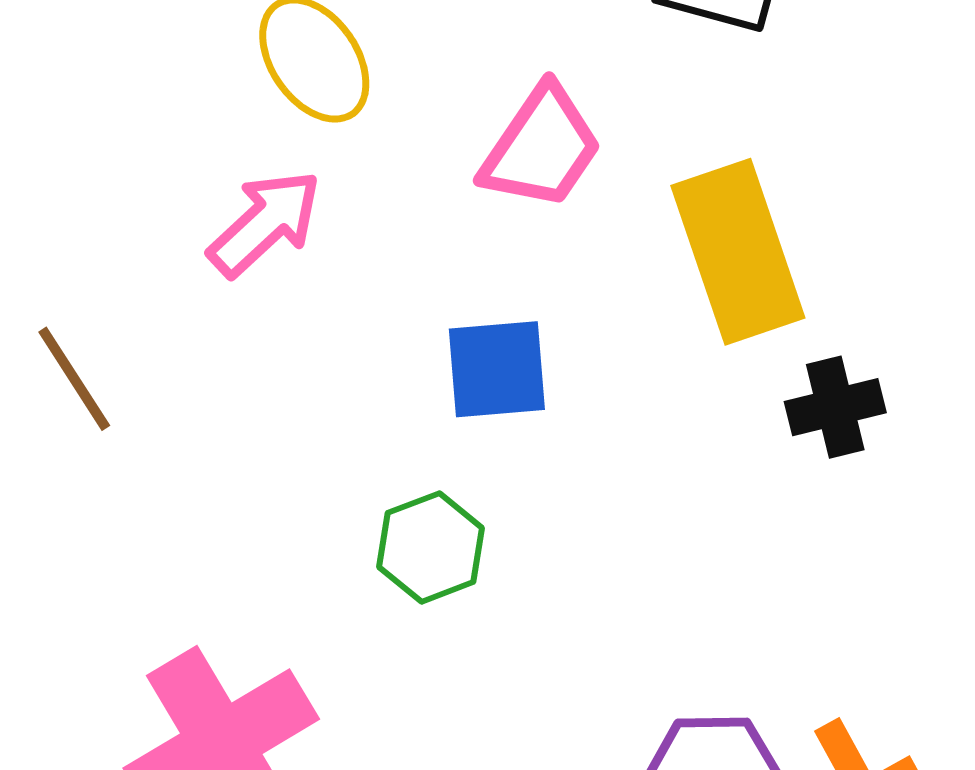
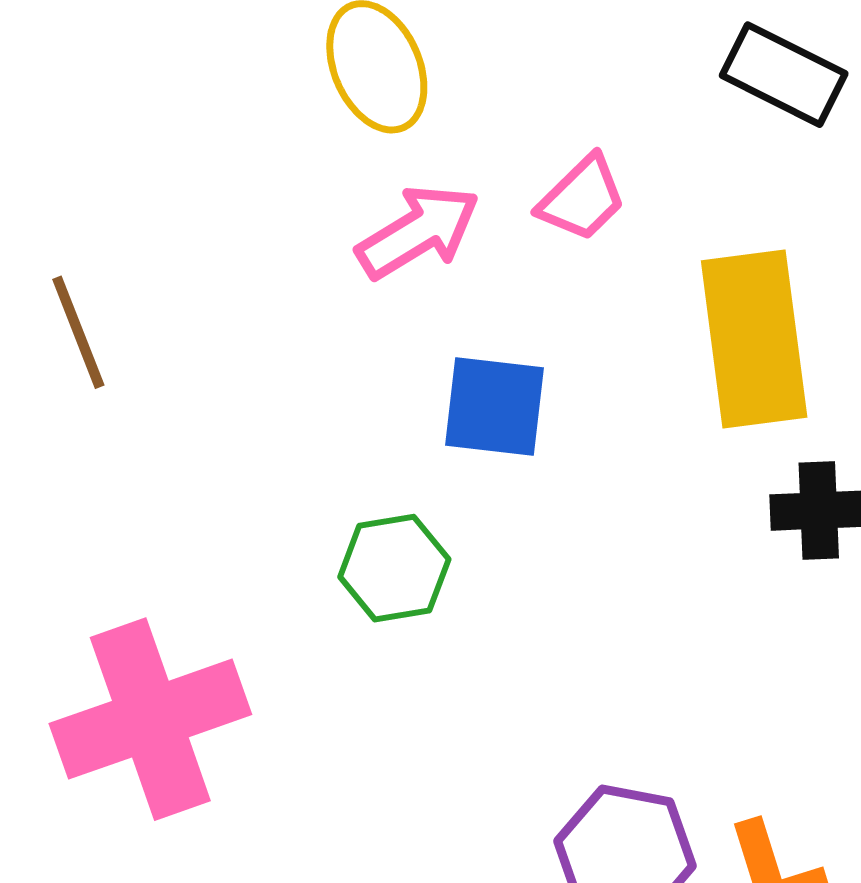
pink trapezoid: (541, 148) -> (582, 198), size x0.7
pink arrow: (265, 223) -> (418, 232), moved

